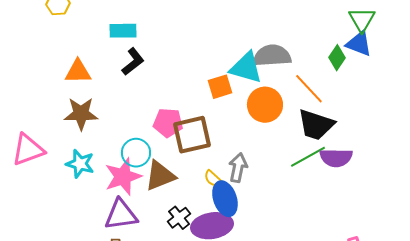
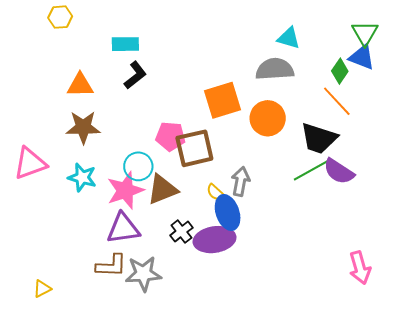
cyan triangle: (246, 68) -> (289, 38), moved, size x0.7
orange square: (220, 87) -> (223, 100), size x1.5
orange line: (309, 89) -> (337, 101), moved
purple semicircle: (336, 158) -> (339, 171), turned 32

